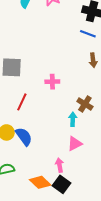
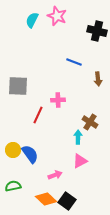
blue line: (88, 34) -> (74, 62), moved
red line: (22, 102) -> (38, 115), moved
pink arrow: (59, 165) -> (55, 175), moved, turned 80

